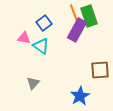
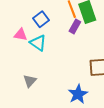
purple rectangle: (77, 30) -> (75, 26), size x0.6

